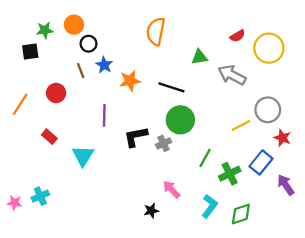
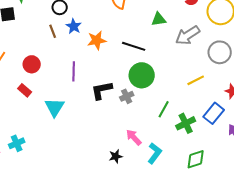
gray arrow: (232, 75) -> (188, 35), turned -60
red circle: (56, 93) -> (32, 64), moved
gray circle: (268, 110) -> (220, 52), moved
cyan L-shape: (210, 206) -> (155, 153), moved

